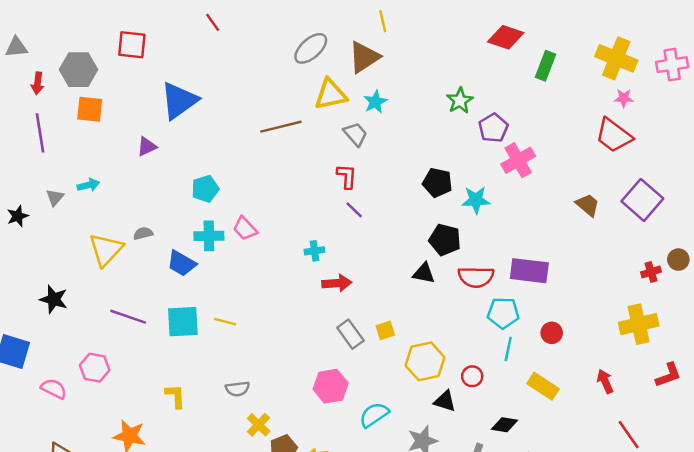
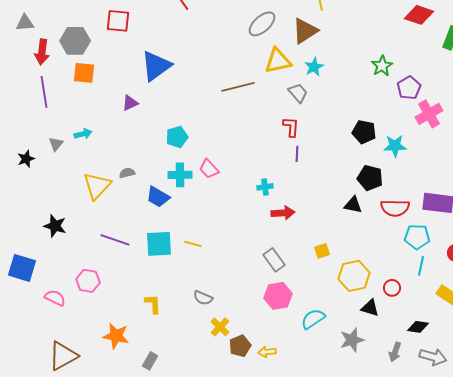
red arrow: (38, 83) -> (42, 52), size x1.4
purple line: (354, 210) -> (297, 154), turned 49
gray rectangle: (350, 334) -> (274, 260), moved
gray semicircle: (237, 389) -> (203, 298), turned 30

